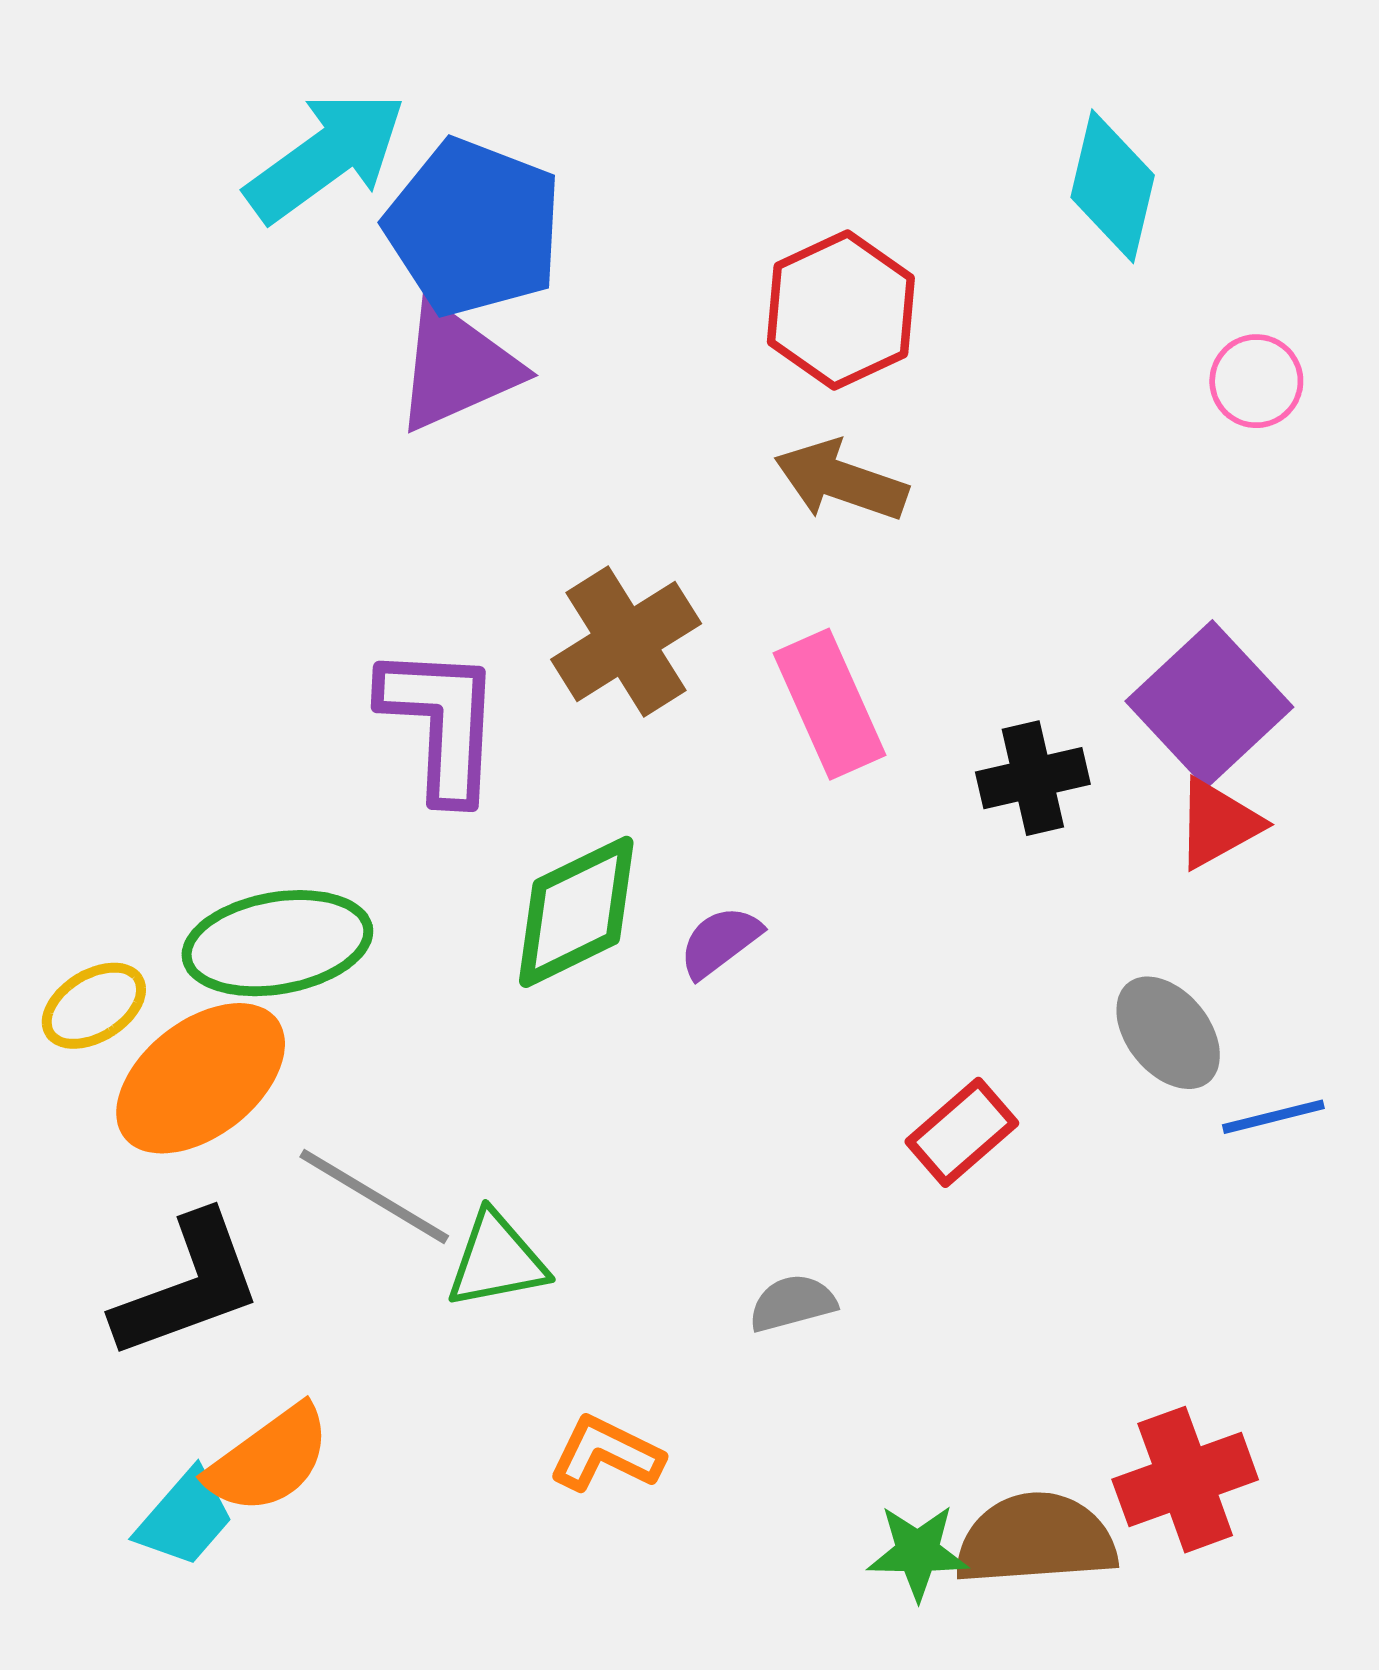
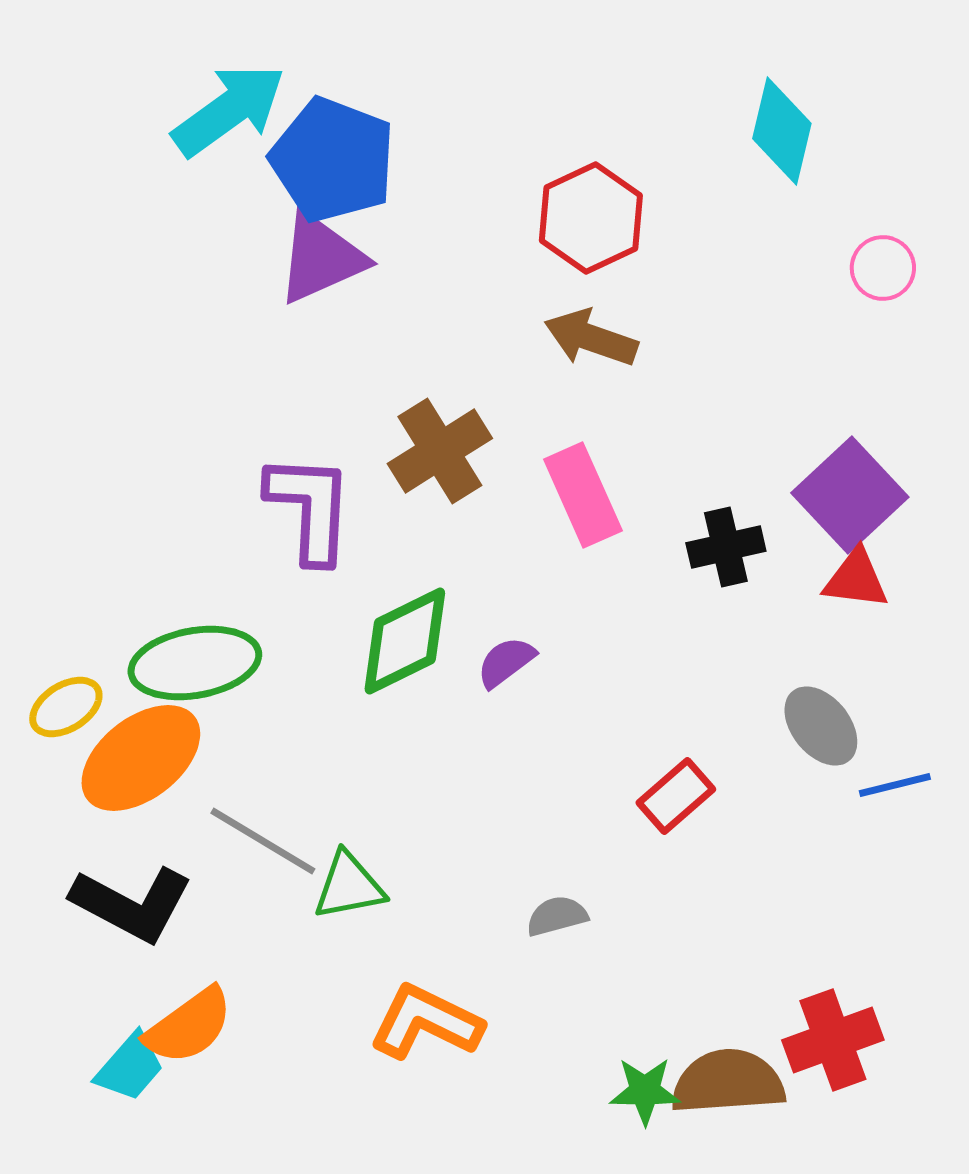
red triangle: (1218, 824) -> (856, 579), turned 36
black L-shape: (188, 1286) -> (132, 904), turned 48
orange L-shape: (606, 1454) -> (426, 1022), size x1.4

